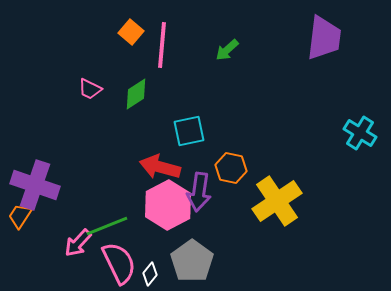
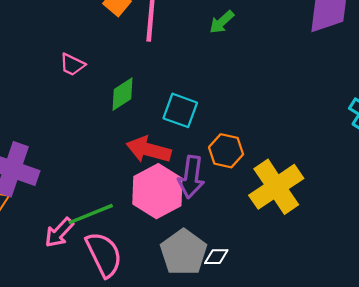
green diamond: (136, 94) -> (122, 94), moved
cyan square: (189, 131) -> (180, 110), turned 32
white diamond: (150, 274) -> (216, 257), moved, turned 50

